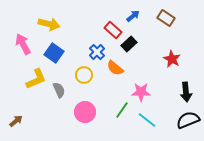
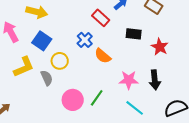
black rectangle: (129, 44) -> (134, 34), moved, turned 49
yellow circle: (84, 75) -> (60, 61), moved
black arrow: (186, 92) -> (155, 80), moved
green line: (122, 110) -> (97, 98), moved

